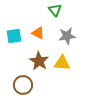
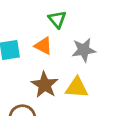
green triangle: (55, 10) -> (57, 19), moved

